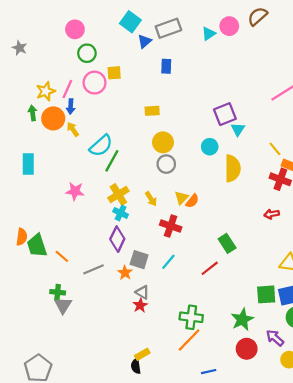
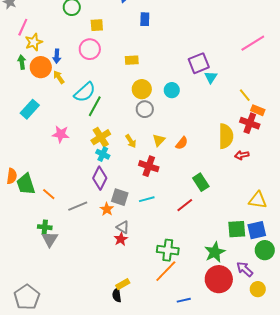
pink circle: (95, 83) -> (90, 49), moved
pink line: (67, 89) -> (23, 27), moved
cyan circle: (210, 147) -> (172, 90), moved
cyan rectangle: (28, 164) -> (30, 109), moved, turned 42
yellow semicircle: (233, 168) -> (226, 136), moved
orange semicircle: (192, 201) -> (182, 143), moved
cyan line: (168, 262) -> (147, 199), turned 35
red circle: (247, 349) -> (219, 279), size x1.4

